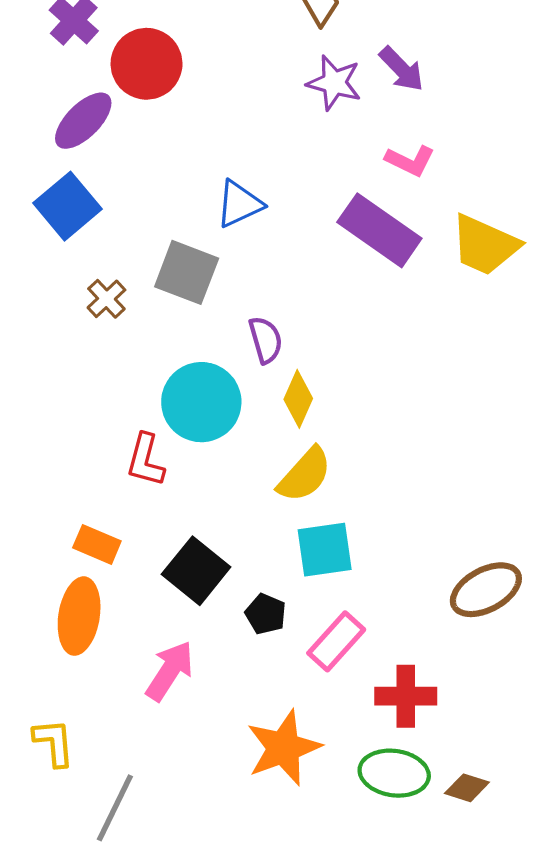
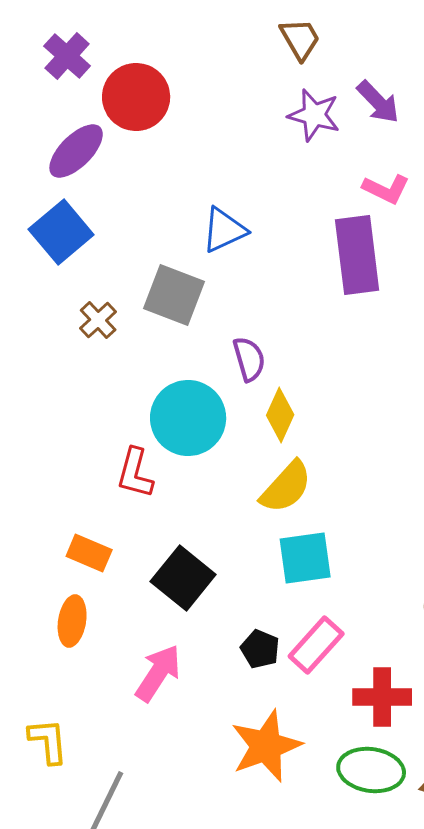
purple rectangle: (379, 230) -> (357, 255), turned 48
black pentagon: (266, 614) -> (260, 649), moved
orange ellipse: (79, 616) -> (72, 621), size x0.7

